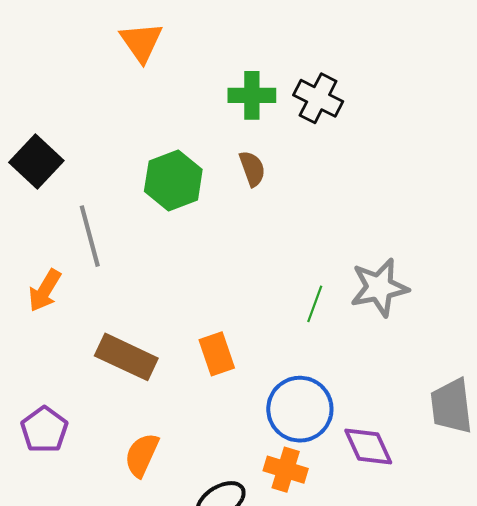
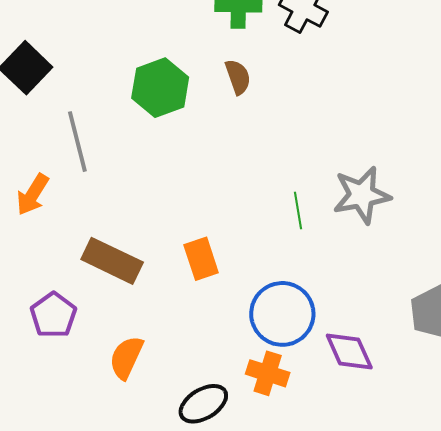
green line: (315, 304) -> (298, 211), turned -30
purple pentagon: (44, 430) -> (53, 315), moved

